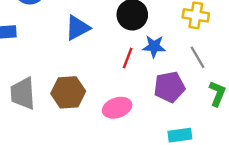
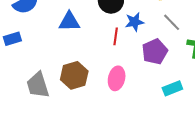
blue triangle: (78, 28) -> (69, 22), turned 40
pink ellipse: (117, 108) -> (117, 78), turned -45

